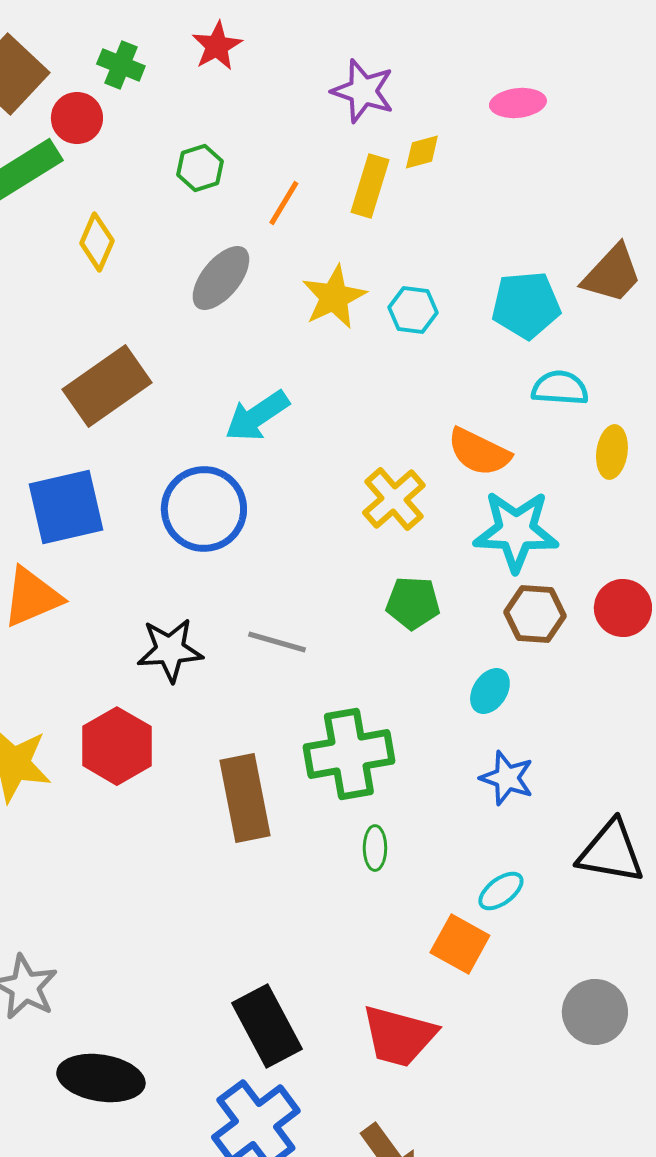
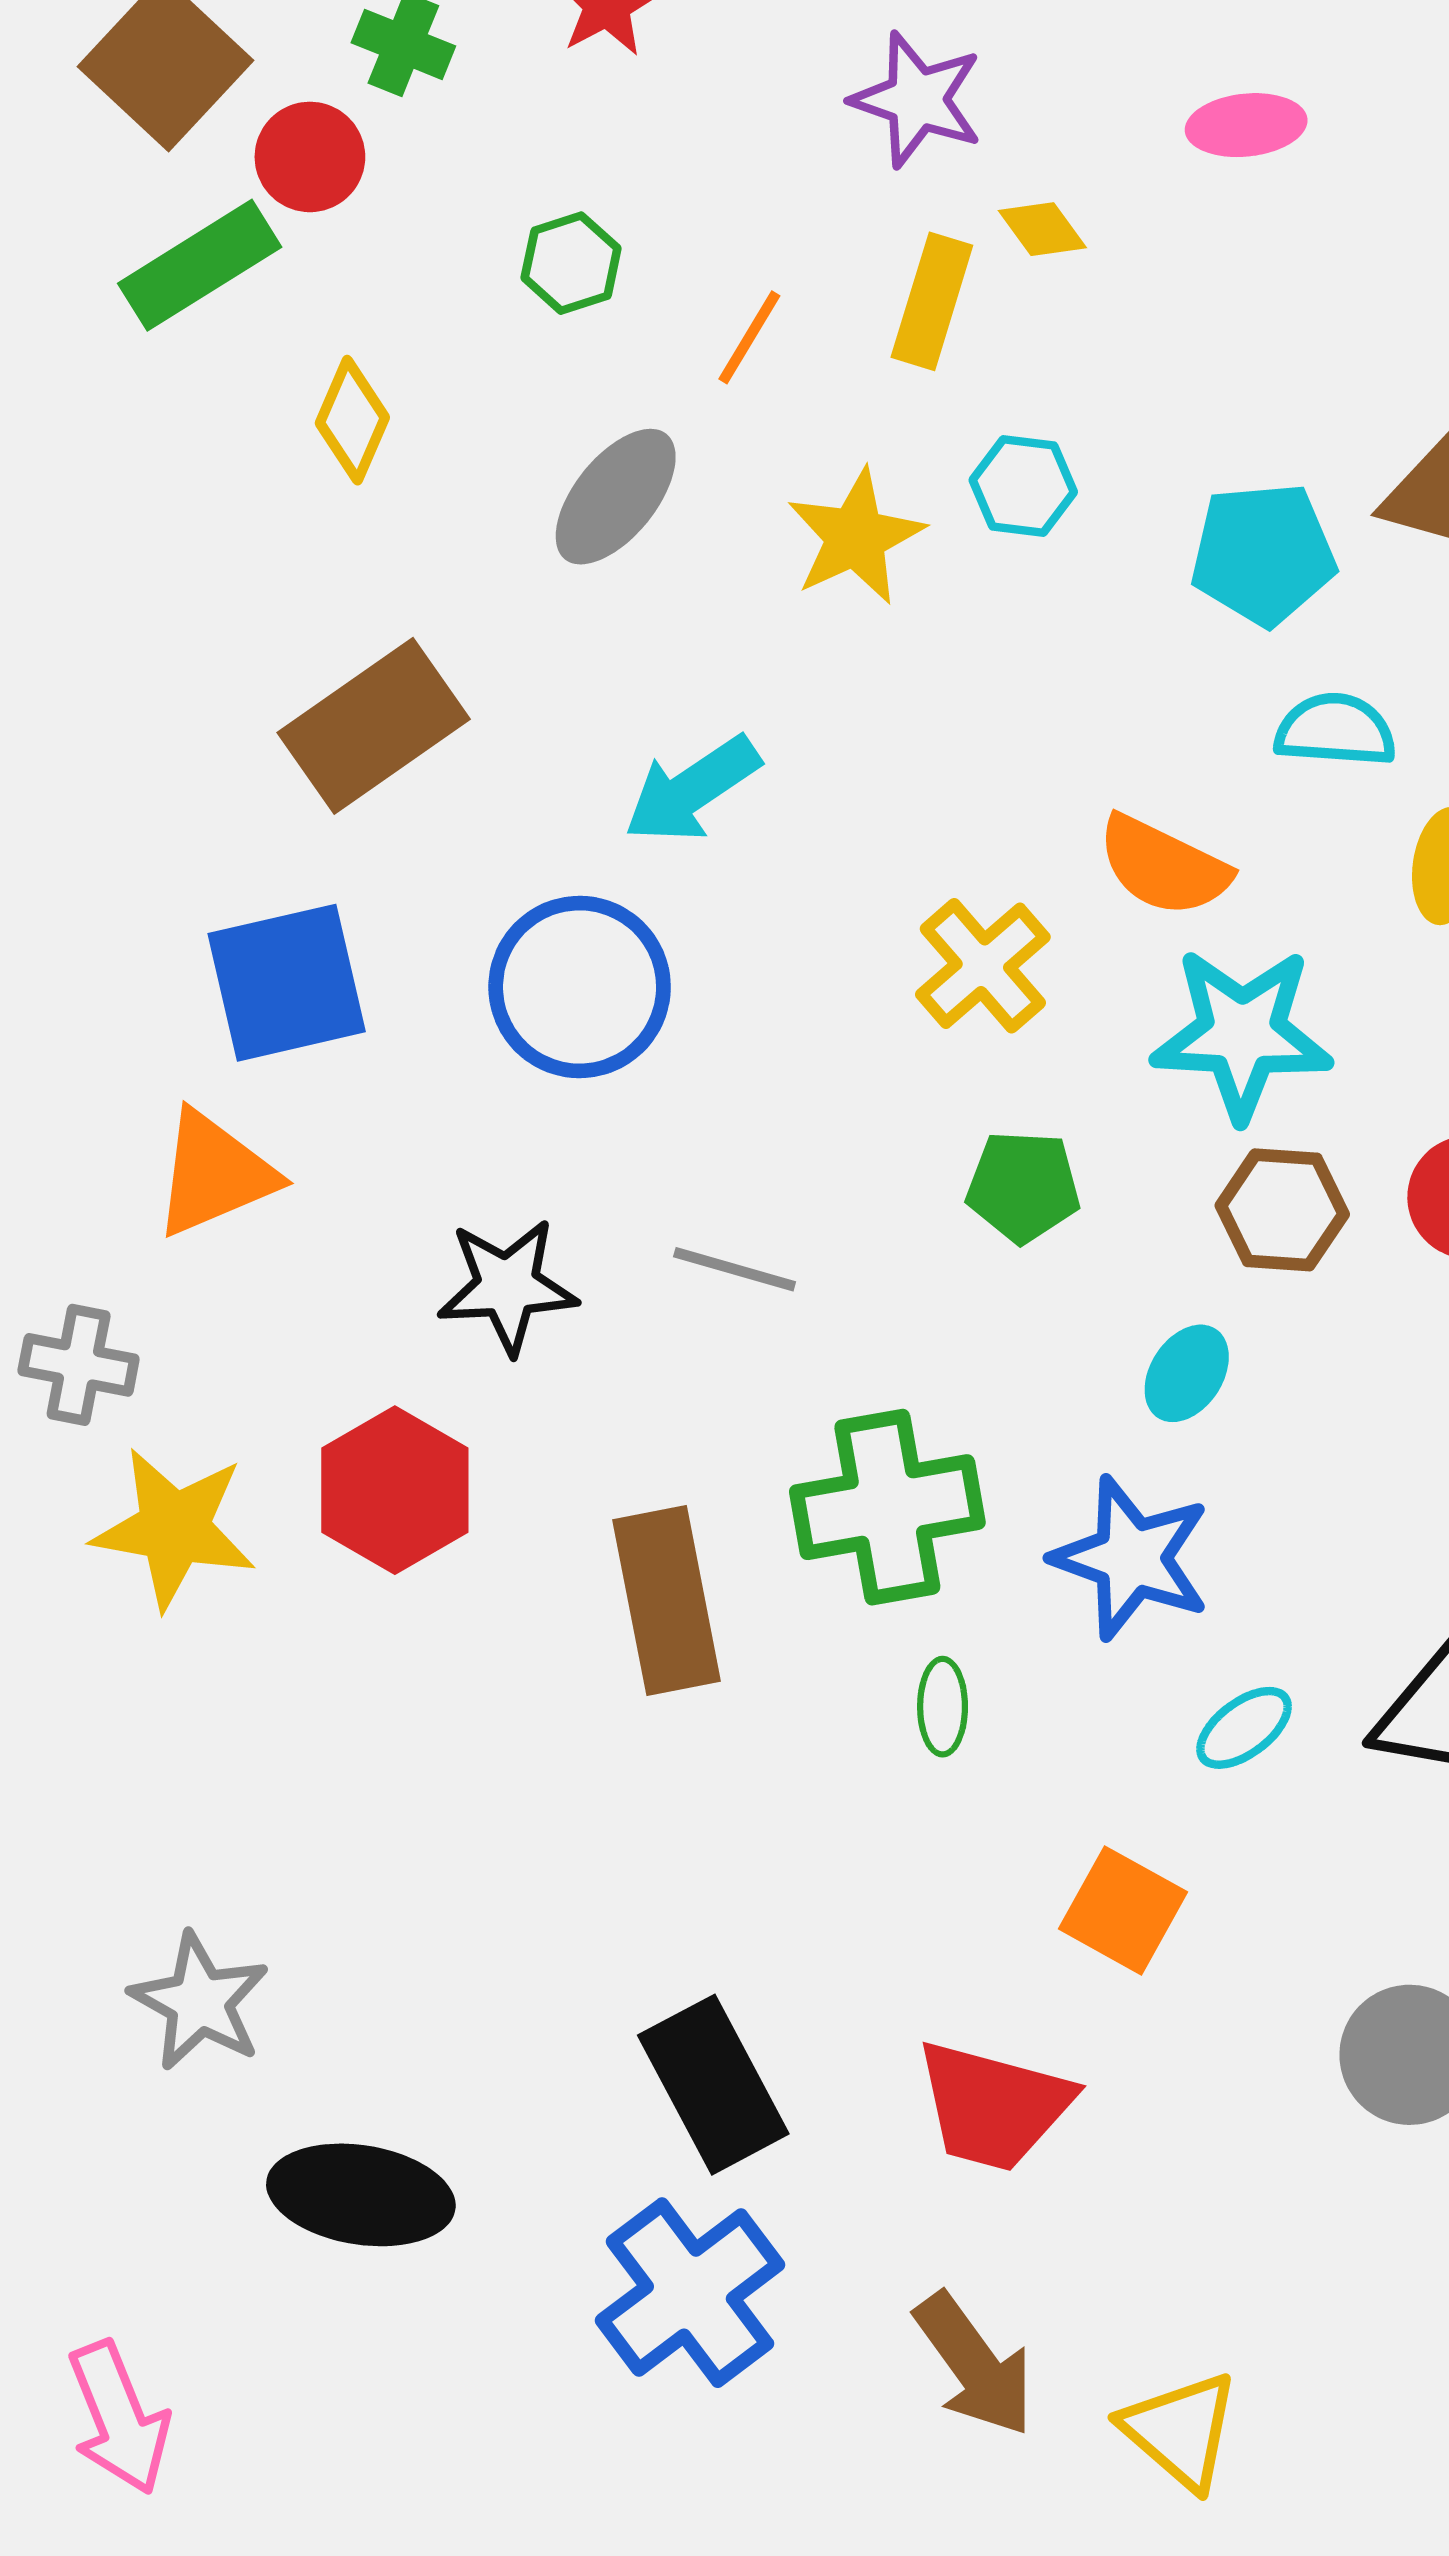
yellow diamond: (422, 152) -> (1042, 229), turned 69
cyan hexagon: (413, 310) -> (1023, 486), moved
blue star: (507, 778) -> (1132, 1558), moved, size x1.4
cyan ellipse: (501, 891) -> (1244, 1728), moved

